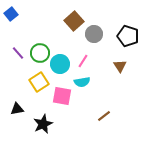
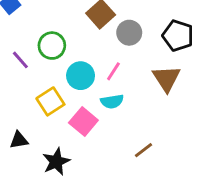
green circle: (40, 53) -> (52, 46), moved
brown triangle: (120, 66) -> (166, 79), size x1.5
pink square: (62, 96) -> (83, 121), turned 30

